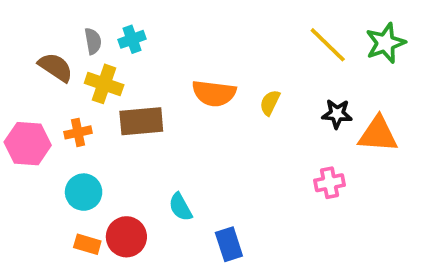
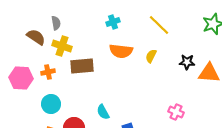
cyan cross: (132, 39) -> (113, 22), moved
yellow line: (328, 45) -> (159, 25), moved
pink cross: (330, 183) -> (176, 112), moved, turned 35

